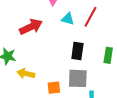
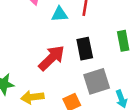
red arrow: (31, 27) -> (52, 58), moved

